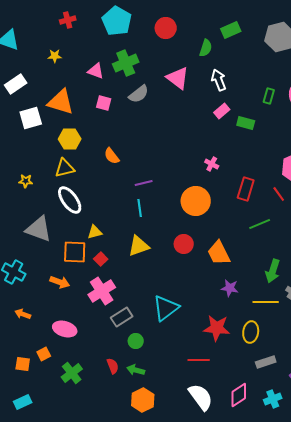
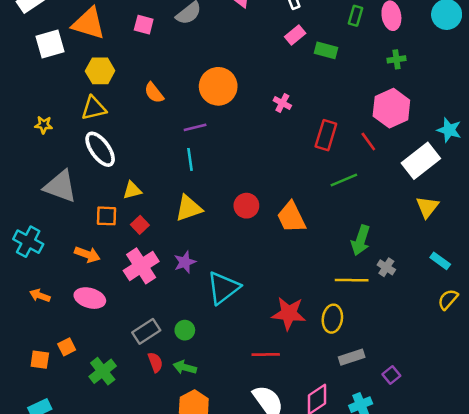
orange circle: (196, 201) -> (218, 86), moved
orange square: (75, 252) -> (107, 216), size x0.7
purple star: (230, 288) -> (185, 262), moved, turned -30
gray rectangle: (122, 317) -> (146, 331), moved
pink ellipse: (65, 329) -> (90, 298), moved

